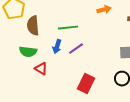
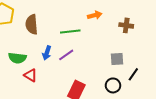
brown semicircle: (33, 26) -> (32, 24), moved
green line: (68, 28) -> (70, 32), moved

